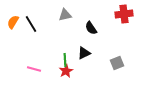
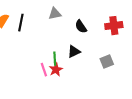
red cross: (124, 14) -> (114, 26), moved
black line: (31, 24) -> (21, 23), turned 42
pink line: (34, 69) -> (44, 70), moved, turned 56

